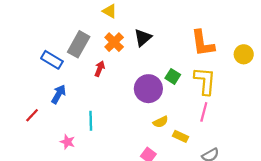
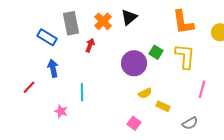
gray rectangle: (79, 44) -> (71, 23), turned -40
blue arrow: (59, 94) -> (53, 68), turned -42
pink line: (204, 112) -> (202, 89), moved

